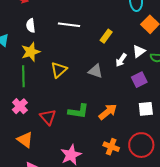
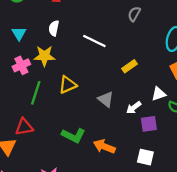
white arrow: (121, 60) -> (134, 108), moved
green line: (23, 76) -> (36, 93), moved
pink cross: (20, 106) -> (21, 65), moved
orange arrow: (108, 112) -> (104, 147), turned -138
red triangle: (48, 117) -> (24, 127), moved, turned 42

